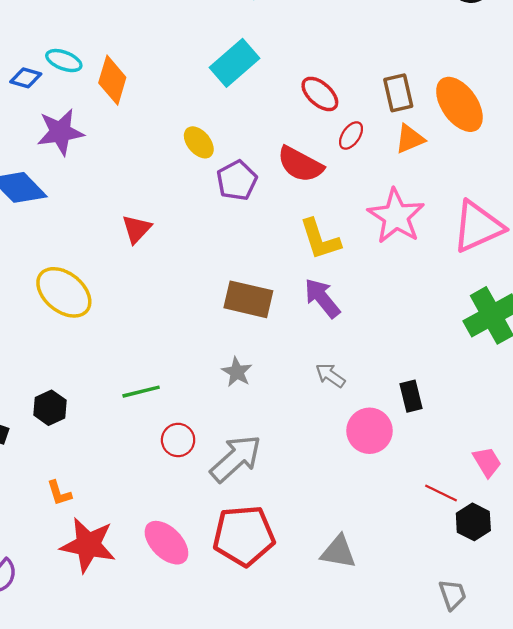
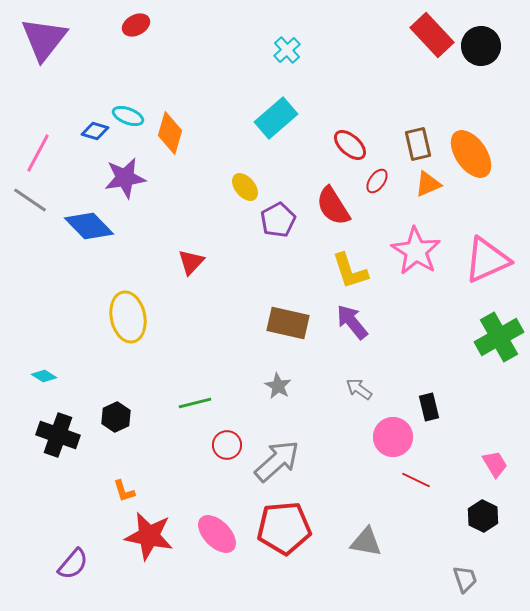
red semicircle: (300, 164) -> (333, 206), turned 30
yellow ellipse: (64, 292) -> (128, 317), turned 39
red line: (441, 493) -> (416, 480), moved

